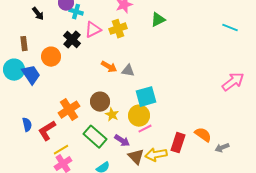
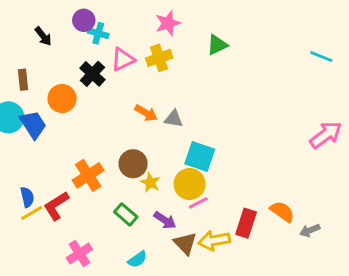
cyan square: (146, 97) -> (200, 156), turned 35
green rectangle: (95, 137) -> (126, 214), size x0.7
yellow line: (61, 150) -> (32, 213), moved

